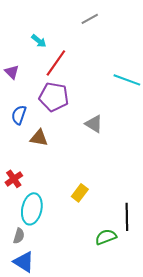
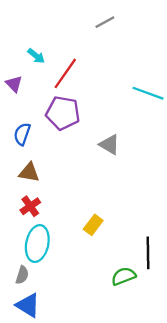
cyan arrow: (39, 41) -> (36, 56), moved
brown triangle: (39, 138) -> (29, 172), moved
red cross: (14, 179) -> (30, 206), moved

